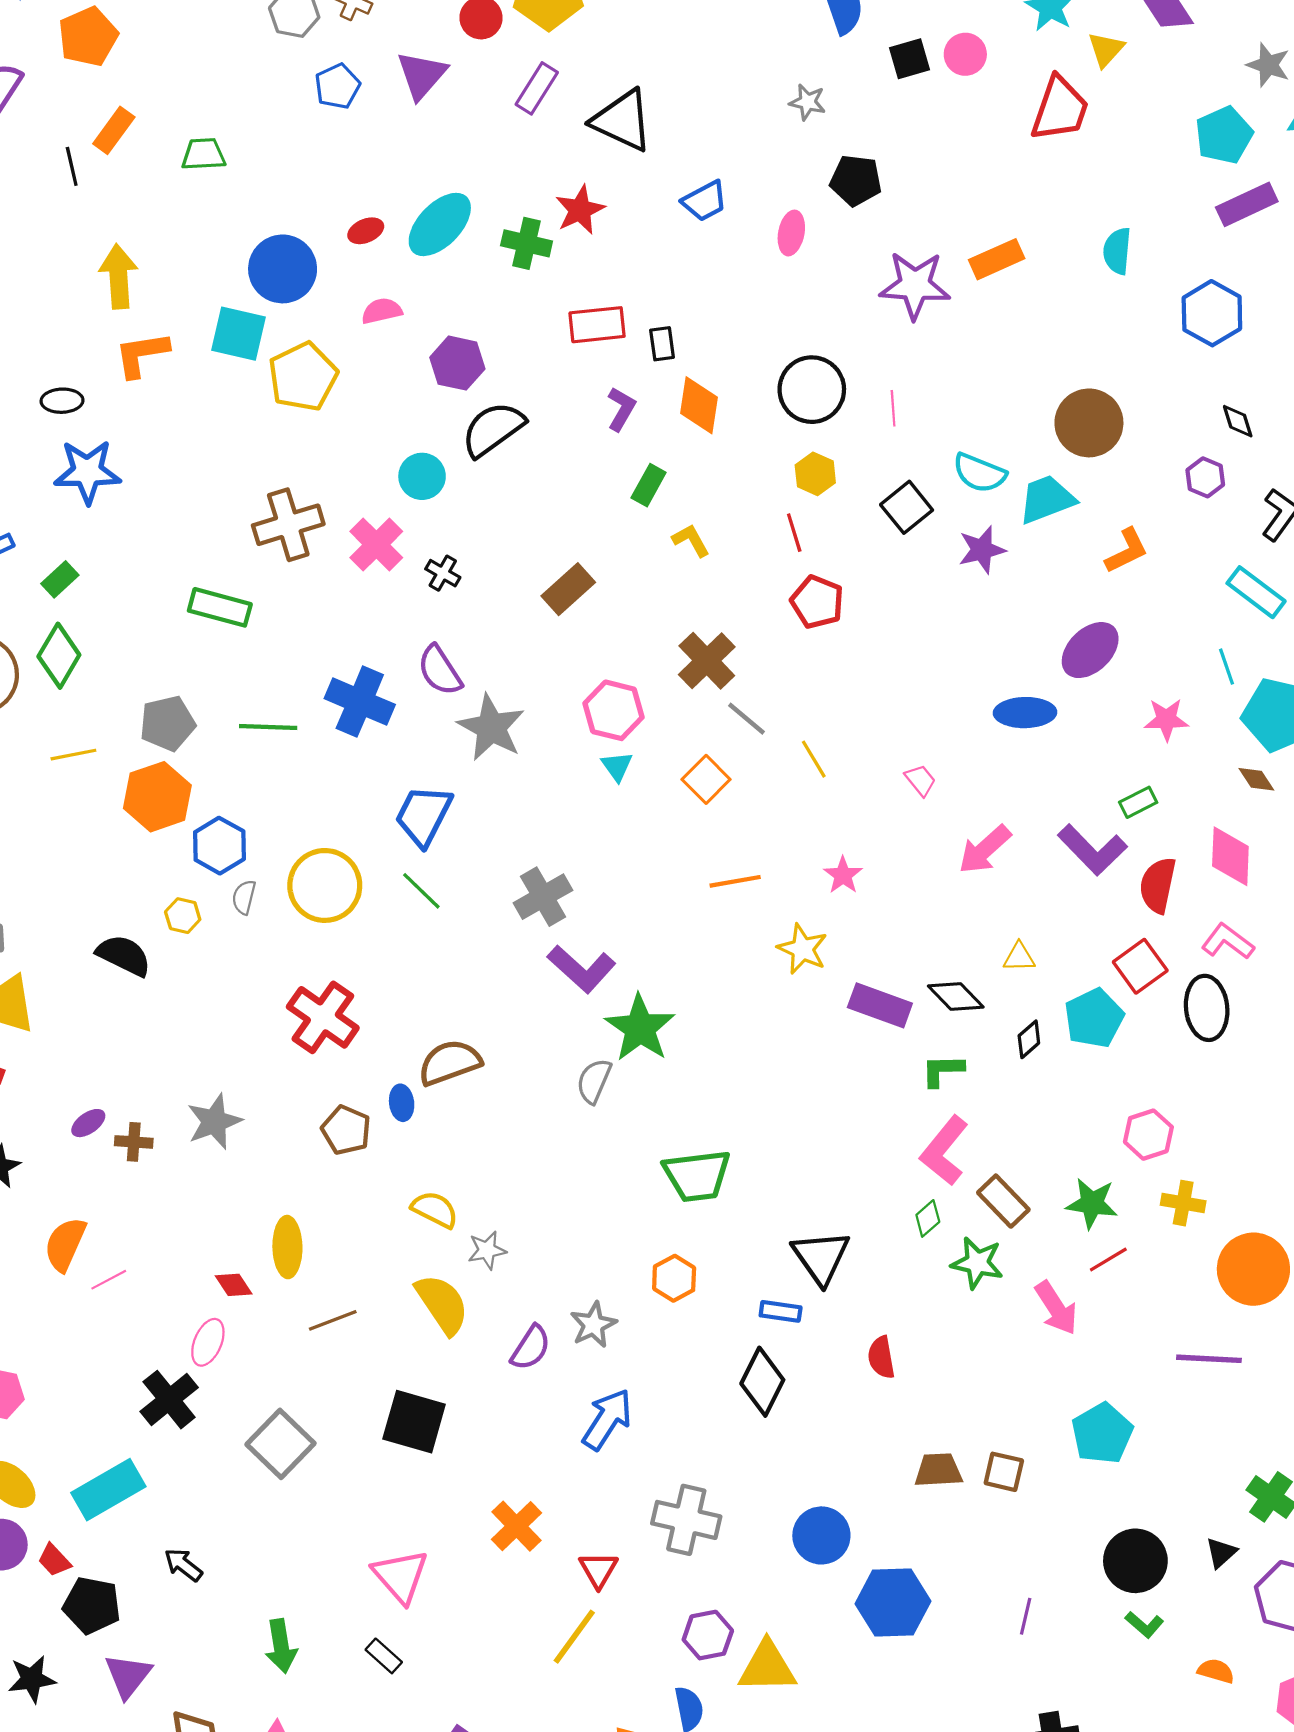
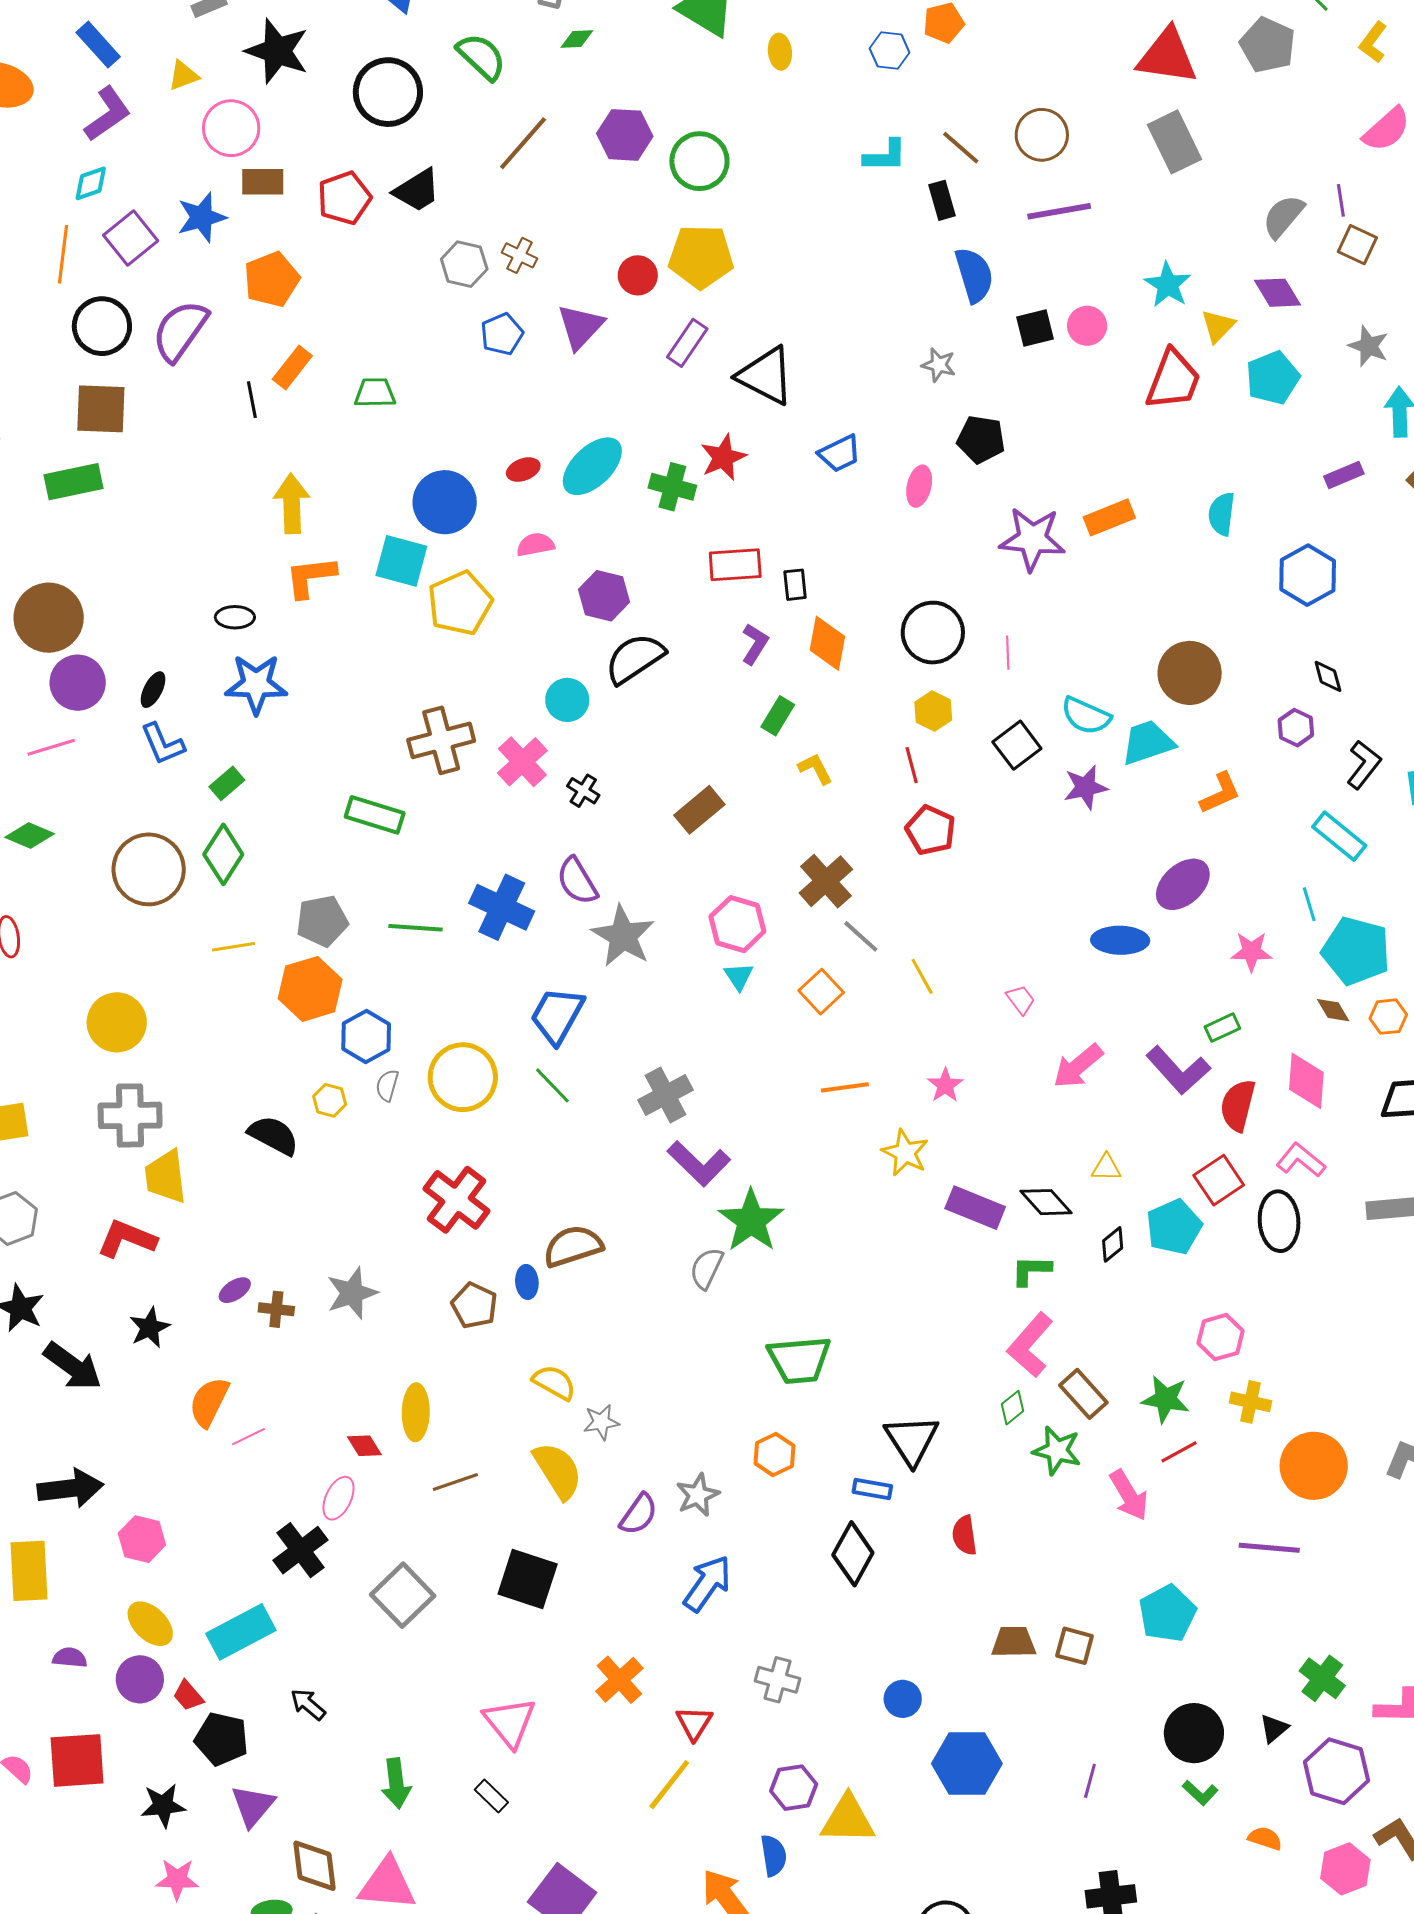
cyan pentagon: (1224, 135) -> (1273, 378), moved
purple rectangle: (1247, 204) -> (1344, 475), size x0.7
gray cross: (686, 1520) -> (777, 1680), size x0.7
blue circle: (821, 1535) -> (903, 1699), size x0.7

